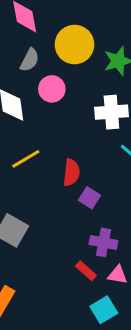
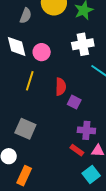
pink circle: (52, 89) -> (42, 52), moved
yellow line: (26, 159) -> (30, 81), turned -36

